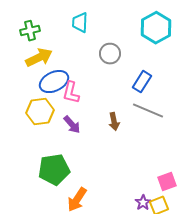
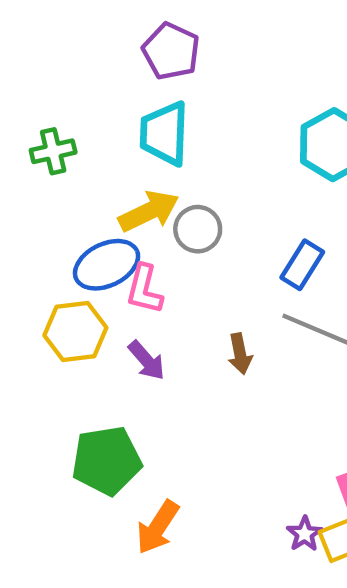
cyan trapezoid: (80, 23) -> (164, 133), size x1.4
gray circle: (110, 54) -> (198, 229), moved
yellow arrow: (39, 58) -> (149, 211), moved

